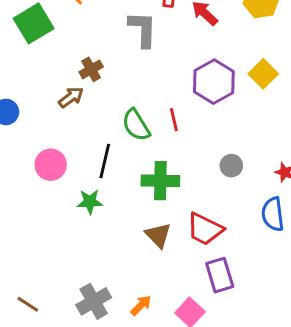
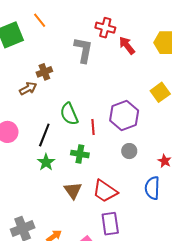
purple hexagon: (214, 82) -> (124, 115), moved
red line: (174, 120) -> (93, 127), moved
green cross: (160, 181) -> (80, 154), size x0.7
green star: (90, 202) -> (46, 162), moved, turned 30

